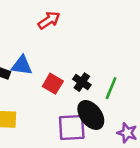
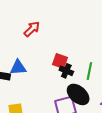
red square: (53, 84) -> (60, 61), moved

